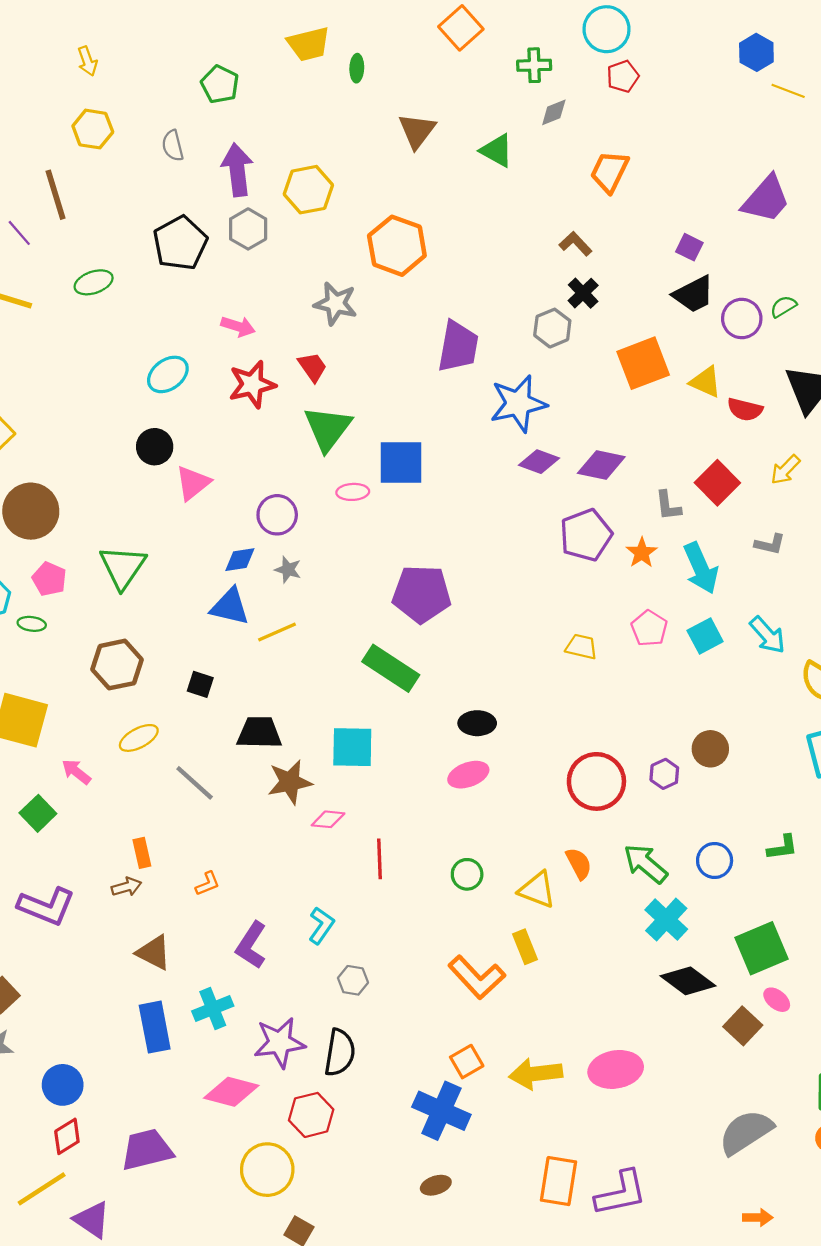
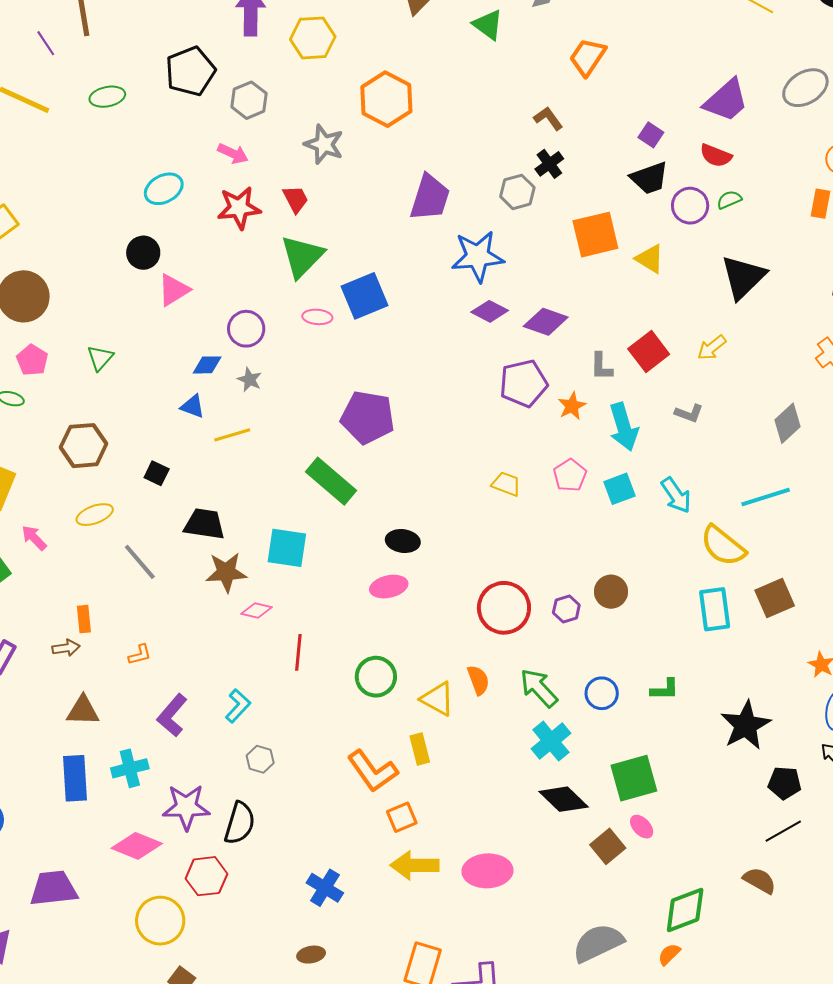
gray hexagon: (248, 229) -> (249, 100), moved
red semicircle: (745, 409) -> (716, 156), moved
blue square: (401, 462) -> (364, 296), turned -30
green triangle: (123, 567) -> (100, 358), size x0.6
blue triangle: (230, 607) -> (193, 406), size x0.7
green circle: (467, 874) -> (376, 677), size x1.4
brown triangle: (154, 953) -> (83, 711), turned -33
orange square: (467, 1062) -> (402, 817), moved
blue cross: (441, 1111) -> (325, 888), size x0.7

